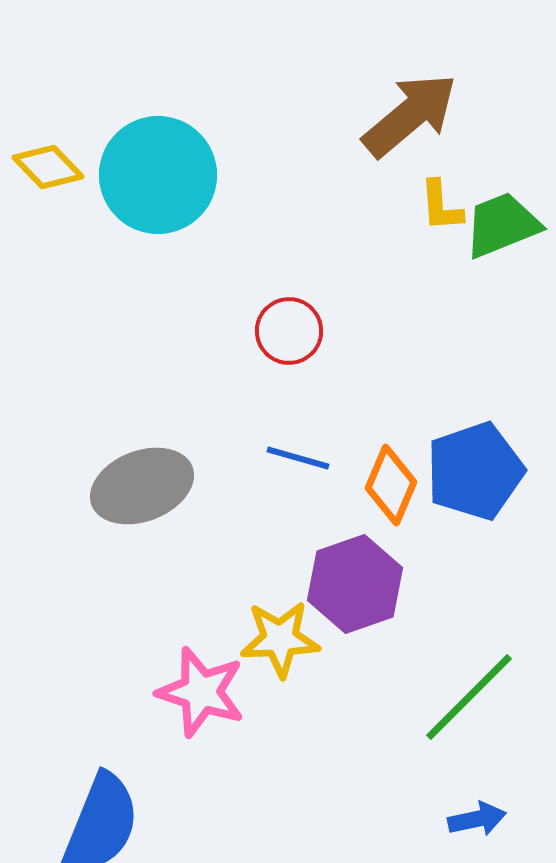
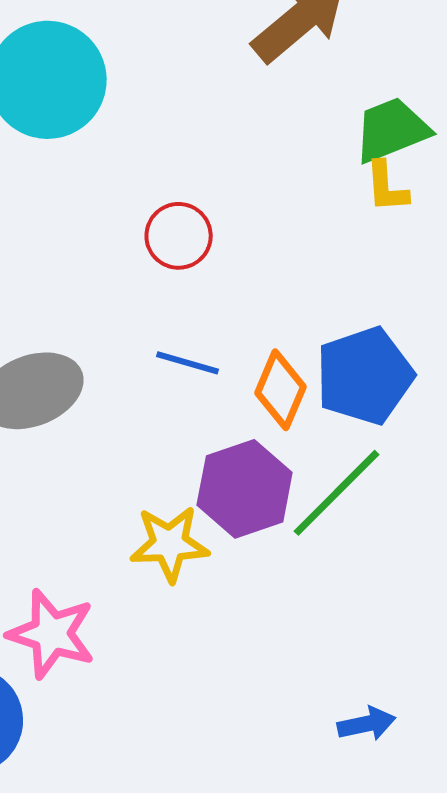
yellow L-shape: (441, 206) -> (387, 187), moved
pink star: (201, 692) -> (52, 634), moved
green line: (469, 697) -> (337, 493), moved

